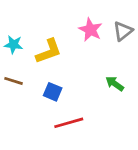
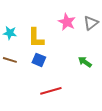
yellow L-shape: (49, 51) -> (36, 38), turned 110
blue square: (53, 92) -> (39, 60), moved

